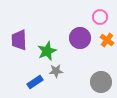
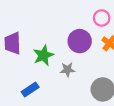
gray star: (56, 71) -> (68, 70), moved

